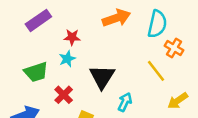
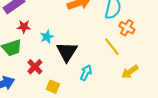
red star: (72, 37) -> (24, 27), moved
cyan star: (67, 59) -> (47, 37), moved

